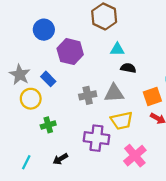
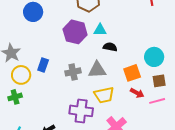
purple hexagon: (70, 52) -> (75, 32), moved
blue rectangle: (48, 79) -> (43, 65), moved, turned 64
green cross: (48, 125) -> (15, 97), moved

